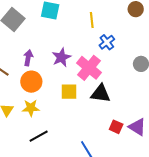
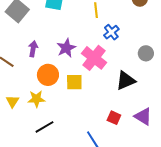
orange circle: (31, 82) -> (48, 75), moved
black triangle: (101, 94) -> (126, 81), moved, turned -30
red square: (116, 127) -> (114, 118), moved

